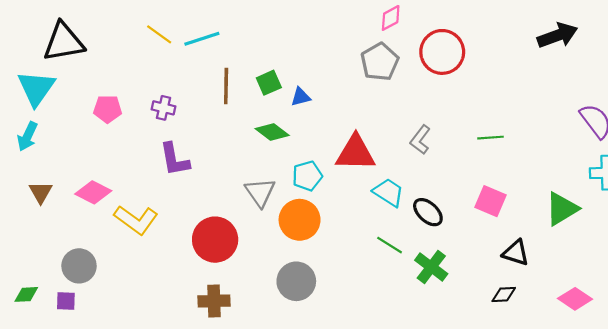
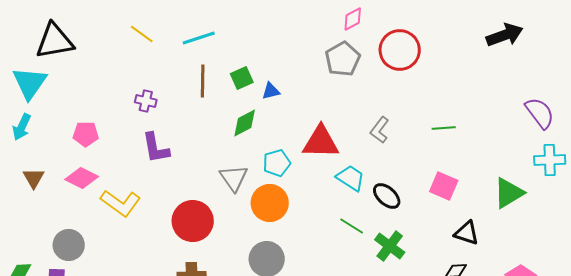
cyan line: (202, 39) -> (199, 38), moved
pink pentagon: (108, 109) -> (86, 134), moved
green diamond: (272, 132) -> (245, 123), turned -64

